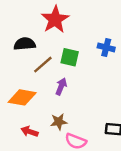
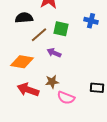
purple arrow: (61, 86) -> (54, 53), turned -88
red arrow: (29, 131) -> (28, 90), size x1.5

